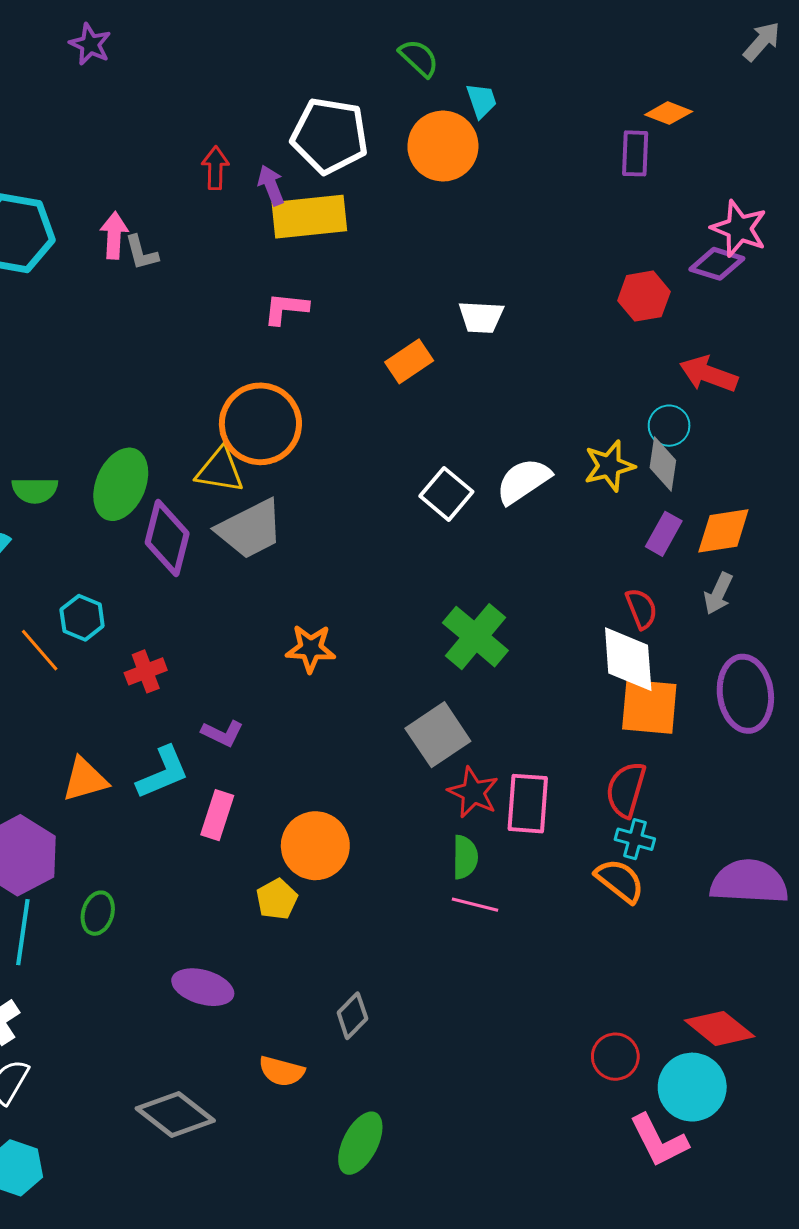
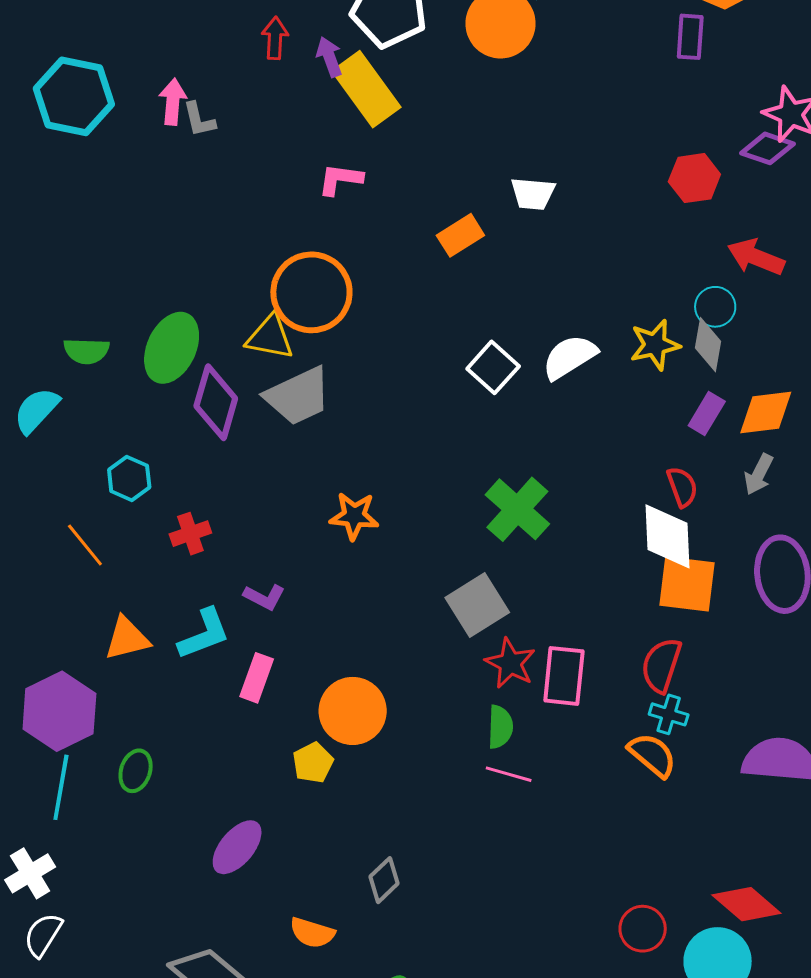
yellow rectangle: (309, 217) -> (366, 89), turned 58
orange line: (40, 650) -> (85, 545), moved
purple ellipse: (203, 987) -> (237, 847), turned -68

